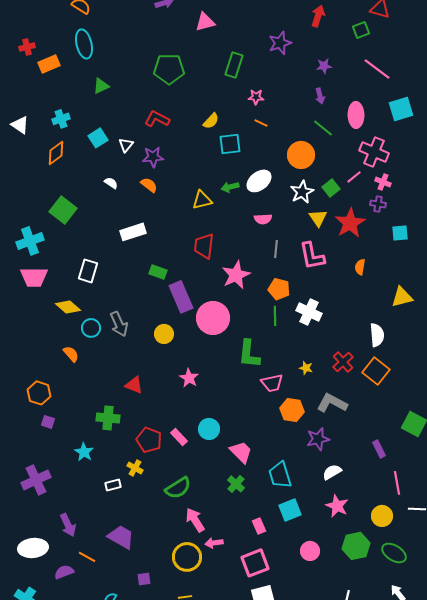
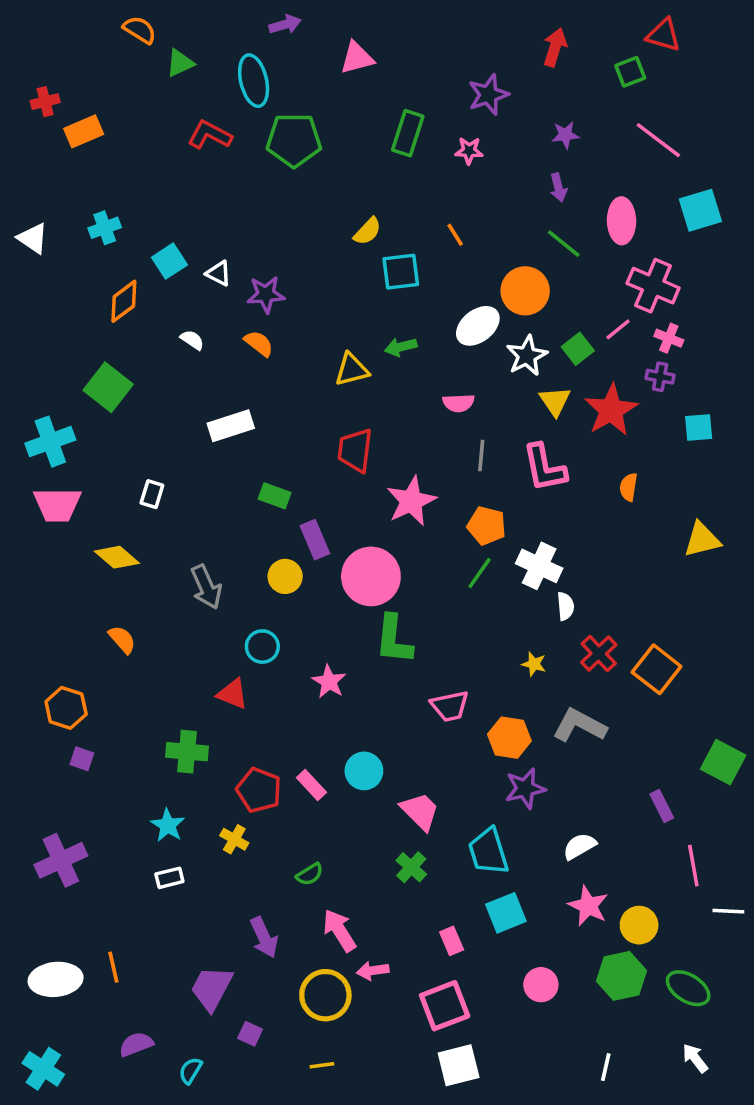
cyan ellipse: (84, 44) -> (254, 81), moved
green triangle: (101, 86) -> (180, 63), moved
pink star: (256, 97) -> (469, 151), moved
red L-shape: (157, 119) -> (210, 135), moved
orange line: (261, 123) -> (455, 235), turned 32
white triangle: (126, 145) -> (219, 273), turned -42
orange diamond: (56, 153) -> (124, 301), moved
white ellipse: (259, 181) -> (478, 326), moved
white rectangle: (88, 271) -> (152, 494), size x0.7
purple rectangle: (181, 297) -> (315, 540), size x0.7
green line: (275, 316) -> (480, 573), turned 36
cyan circle: (91, 328) -> (262, 647), moved
yellow circle: (164, 334) -> (285, 576), moved
white semicircle: (377, 335) -> (565, 606), moved, size x0.7
green L-shape: (249, 354) -> (394, 640), moved
pink trapezoid: (272, 383) -> (450, 706), moved
purple star: (318, 439) -> (525, 788), moved
cyan star: (84, 452) -> (168, 825), moved
white rectangle: (113, 485) -> (169, 878), moved
green semicircle: (178, 488) -> (310, 874), size x0.6
yellow circle: (382, 516) -> (639, 925), moved
purple arrow: (68, 525) -> (264, 937), moved
purple trapezoid: (121, 537) -> (212, 988), moved, turned -92
orange line: (87, 557) -> (113, 967), moved, turned 48
purple semicircle: (64, 572) -> (136, 1044), moved
purple square: (144, 579) -> (250, 1034), turned 32

